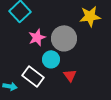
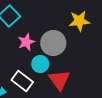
red triangle: (70, 75) -> (59, 80), size x1.6

